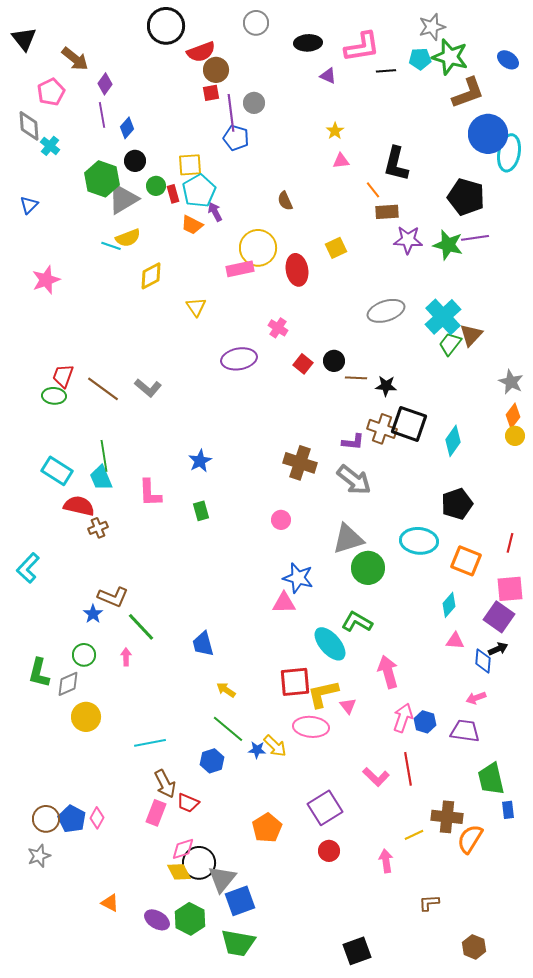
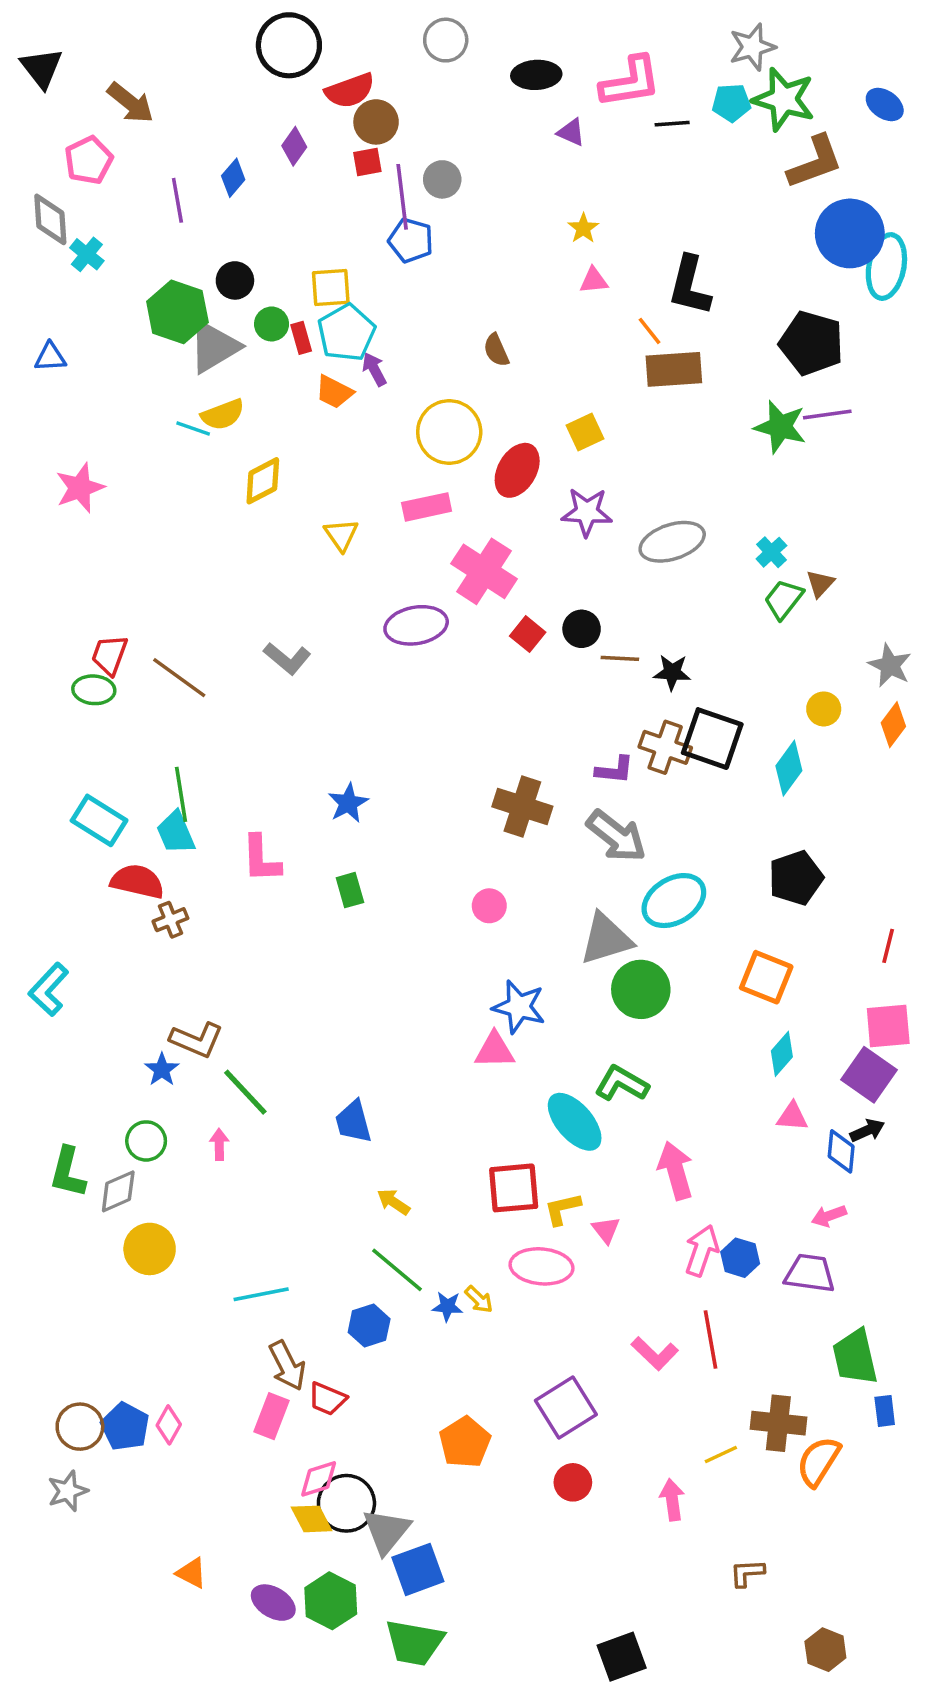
purple diamond: (105, 84) -> (294, 146), moved
blue diamond: (127, 128) -> (233, 178), moved
blue triangle: (29, 205) -> (50, 357), turned 42
brown rectangle: (387, 212) -> (674, 369), size x1.4
purple star: (408, 240) -> (587, 512), moved
pink rectangle: (240, 269) -> (427, 507), moved
red ellipse: (297, 270) -> (517, 470), turned 40
cyan cross: (443, 317) -> (771, 552), size x0.5
pink cross: (278, 328) -> (484, 571), size x1.8
brown triangle: (471, 335) -> (820, 584), size x0.7
gray L-shape: (148, 388) -> (287, 658), moved
yellow circle: (515, 436) -> (824, 709), moved
cyan ellipse: (419, 541) -> (674, 901), moved, turned -36
orange square: (466, 561) -> (766, 977), moved
yellow L-shape: (323, 694) -> (562, 1209), size x0.7
yellow arrow: (275, 746) -> (479, 1299), size x0.7

